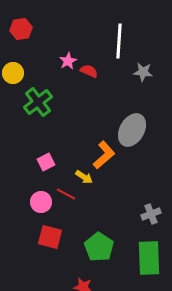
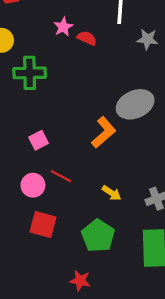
green cross: (38, 102) -> (30, 73), turned 36
gray ellipse: (132, 130) -> (135, 104), turned 36
yellow arrow: (84, 177) -> (112, 193), moved

